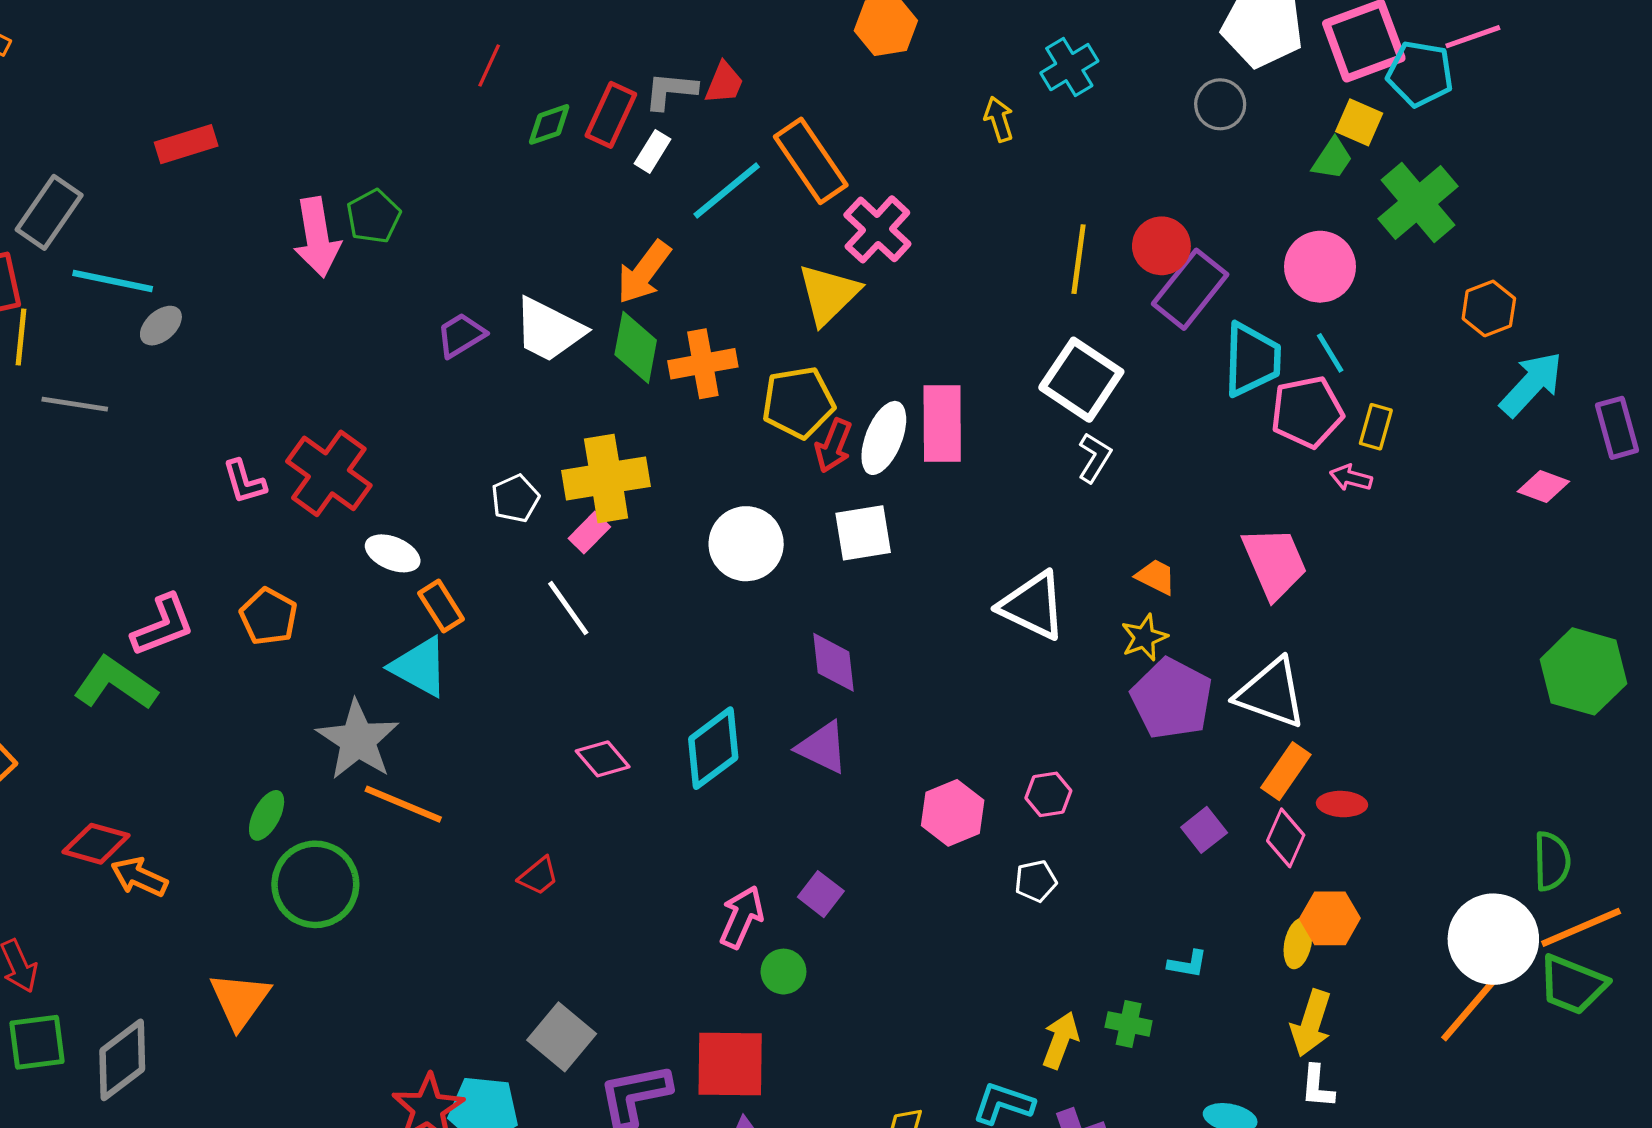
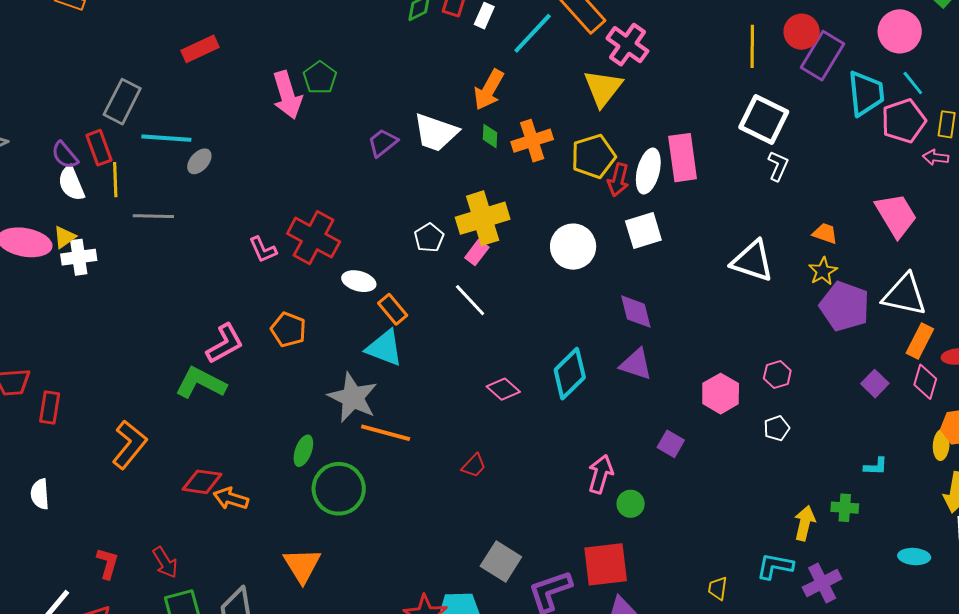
green diamond: (636, 347) -> (490, 136), size x0.6
purple square: (821, 894) -> (671, 444), moved

